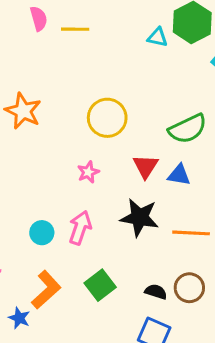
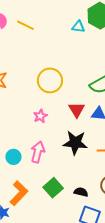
yellow line: (75, 29) -> (25, 25), turned 30
black semicircle: (156, 292) -> (81, 192), moved

